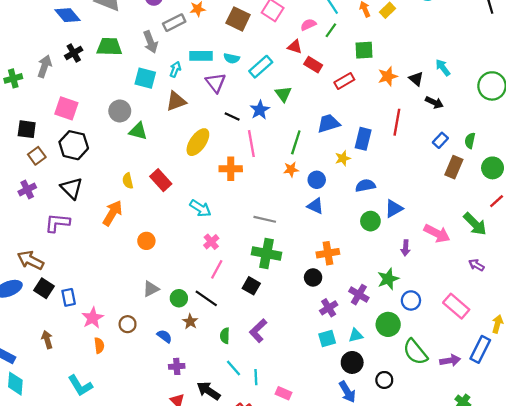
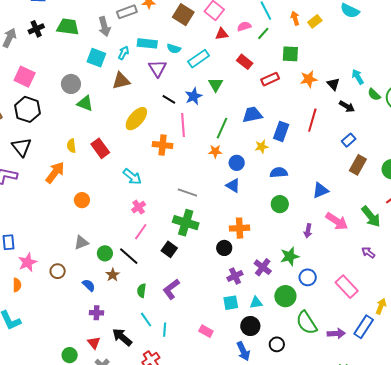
red triangle: (295, 47) -> (222, 34), moved, turned -32
green semicircle: (470, 141) -> (374, 95), moved, turned -64
blue triangle: (394, 209) -> (320, 190), moved
orange semicircle: (99, 346) -> (17, 285), moved
pink rectangle: (283, 393) -> (206, 331), moved

